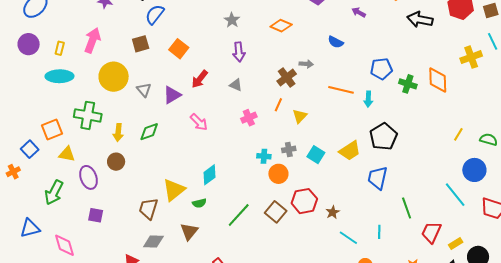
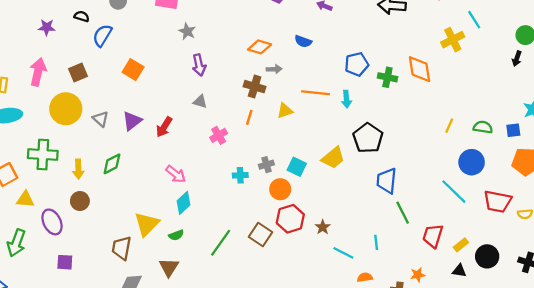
orange diamond: (281, 26) -> (260, 47), moved
brown square: (141, 44) -> (78, 72), moved
brown cross: (287, 78) -> (255, 87), turned -30
red arrow: (200, 79) -> (164, 127), moved
yellow triangle: (300, 116) -> (285, 111), moved, turned 35
pink arrow: (199, 122) -> (176, 174), moved
orange circle: (278, 174) -> (280, 189), moved
blue trapezoid: (378, 178) -> (387, 181), moved

